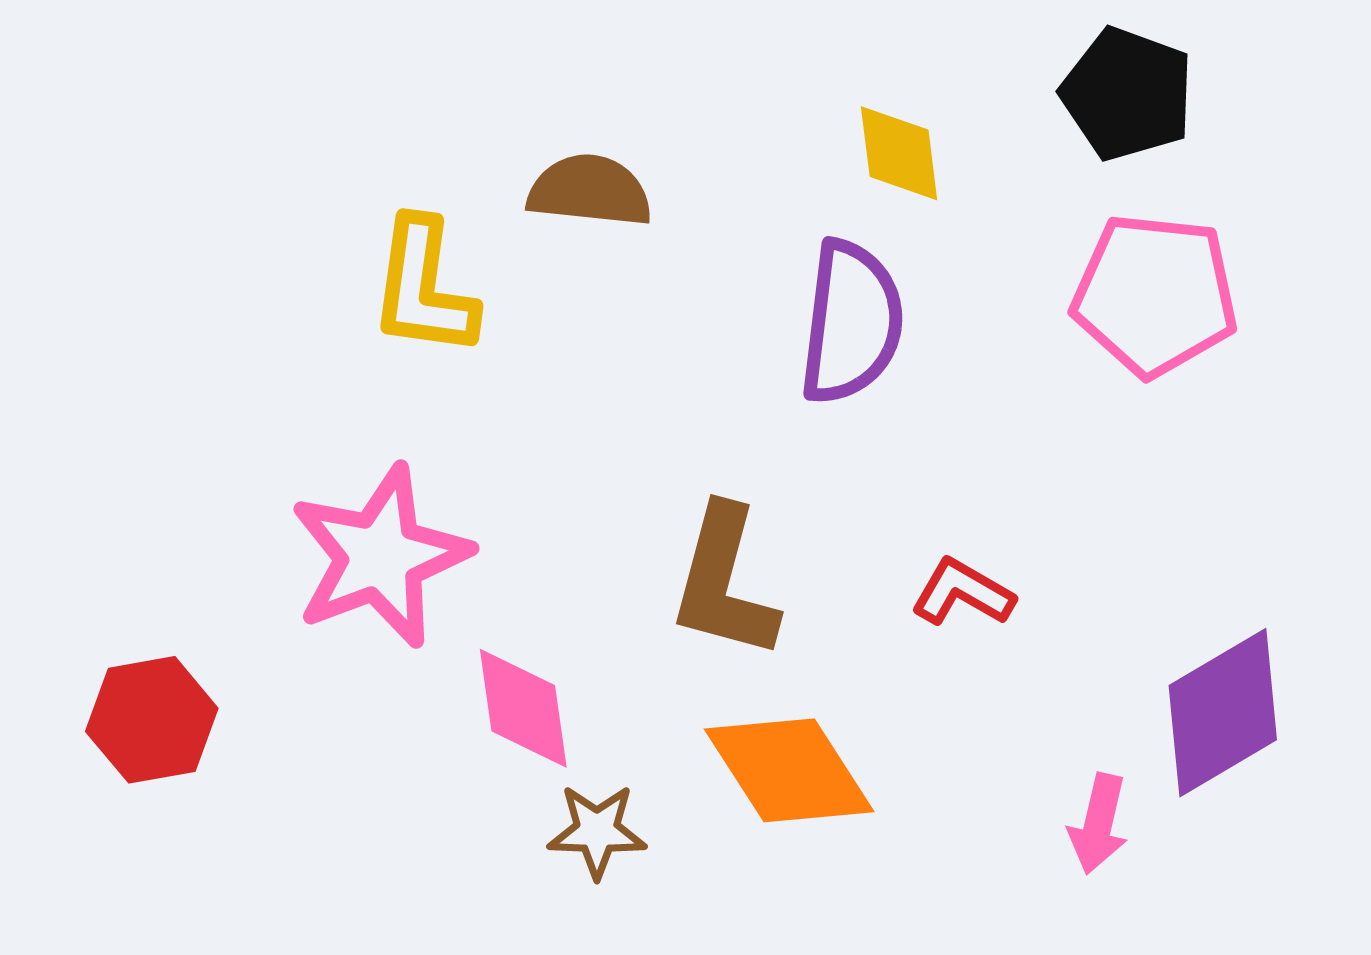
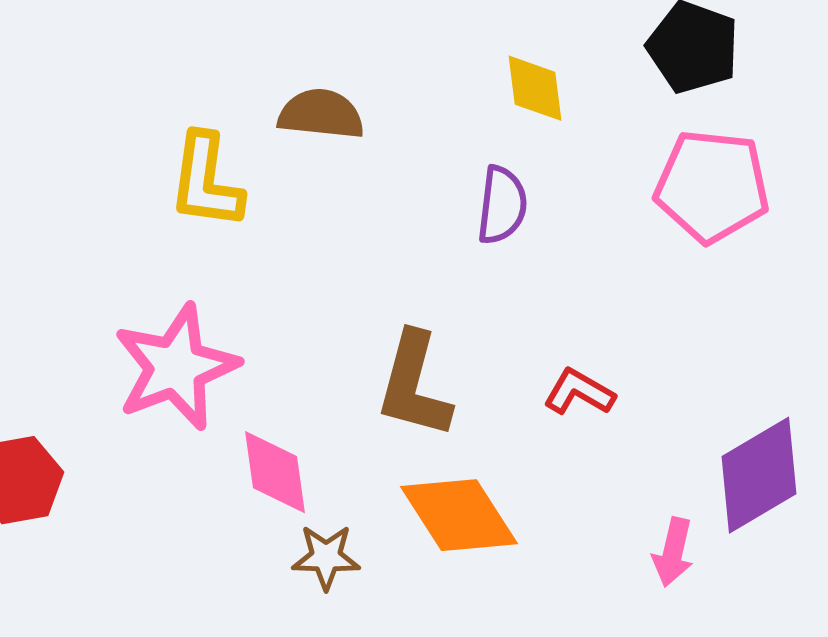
purple semicircle: (851, 322) -> (502, 205), size x0.7

